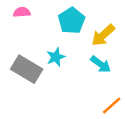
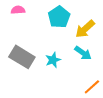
cyan star: (56, 57) -> (53, 60), moved

